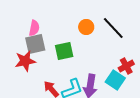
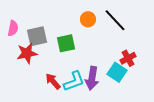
pink semicircle: (34, 28) -> (13, 28), moved

